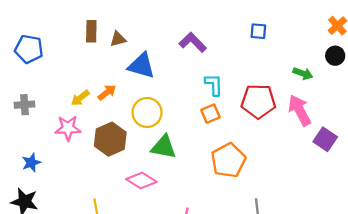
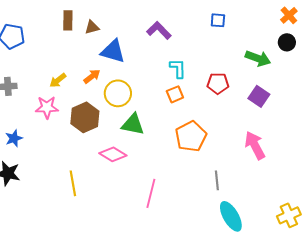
green arrow: (303, 73) -> (258, 58), size x1.4
orange arrow: (107, 92) -> (92, 76), moved
red pentagon: (258, 101) -> (218, 83), size x0.7
pink arrow: (300, 110) -> (255, 145), moved
purple square: (325, 139) -> (259, 96), moved

